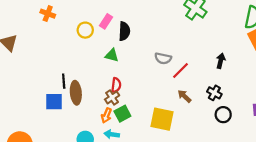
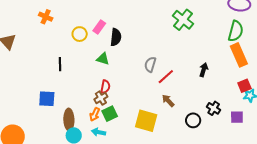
gray semicircle: (163, 58) -> (150, 64), turned 91
black line: (64, 81) -> (60, 64), moved
brown ellipse: (76, 93) -> (69, 120), moved
black cross: (214, 93) -> (214, 108), moved
black circle: (223, 115) -> (193, 120), moved

